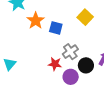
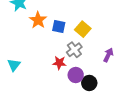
yellow square: (85, 17) -> (83, 29), moved
black circle: (86, 65) -> (89, 83), moved

